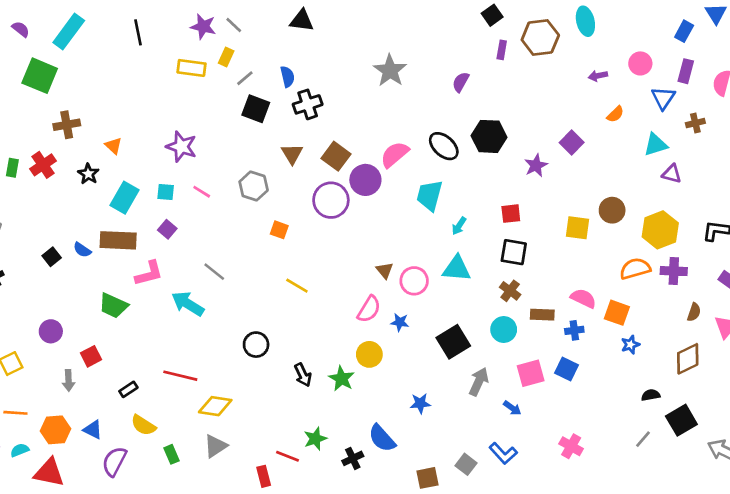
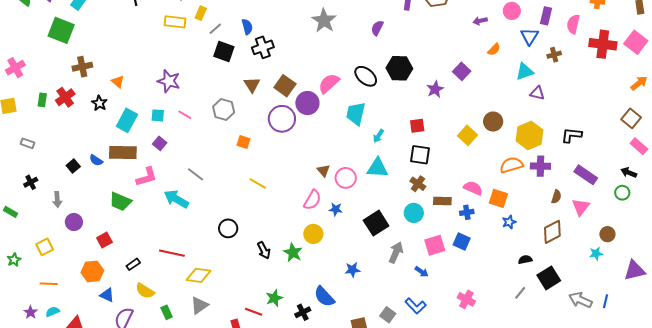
yellow square: (578, 228) -> (467, 135), turned 36
gray arrow: (68, 380) -> (57, 199), moved
orange hexagon: (55, 430) -> (92, 271), moved

